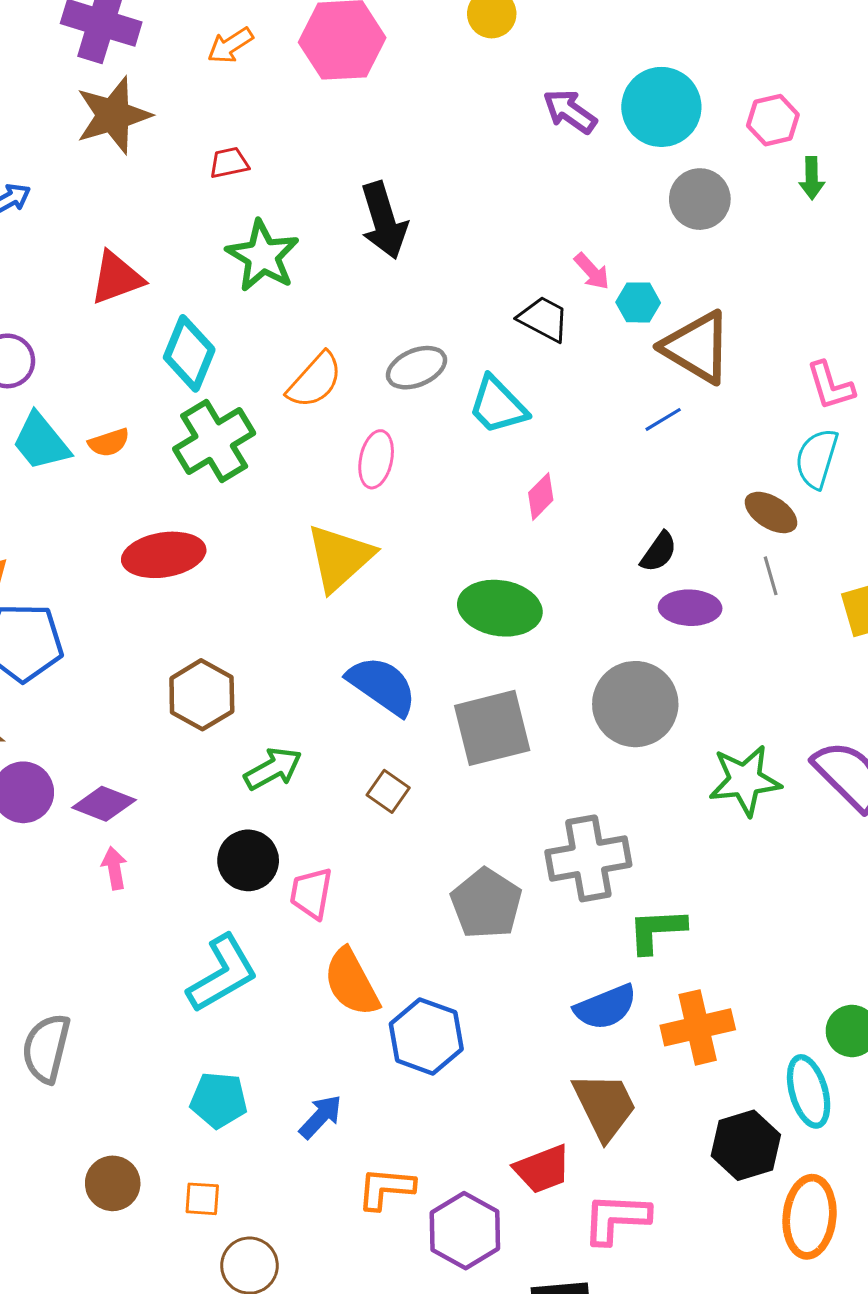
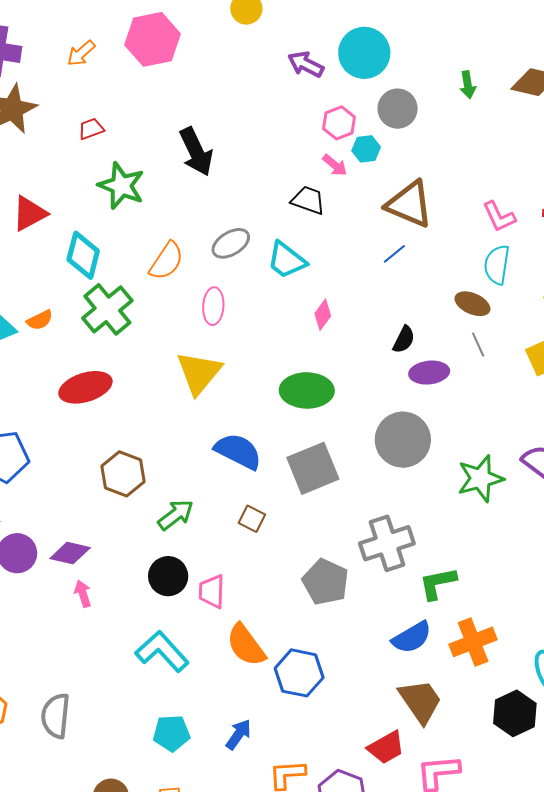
pink hexagon: (773, 120) -> (339, 123), moved
cyan hexagon: (638, 302) -> (366, 149), moved
cyan L-shape: (222, 974) -> (162, 651), turned -94

